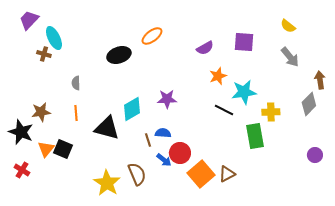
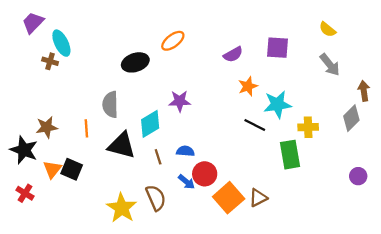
gray semicircle: (76, 83) -> (110, 104), moved, size x1.6
purple star: (167, 99) -> (180, 101), moved
brown line: (148, 140) -> (158, 157), moved

